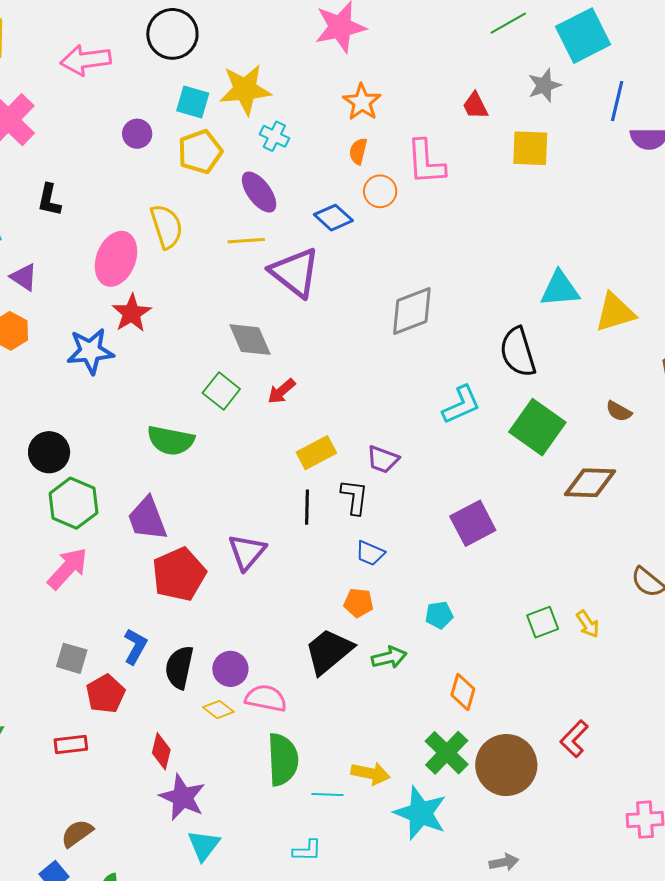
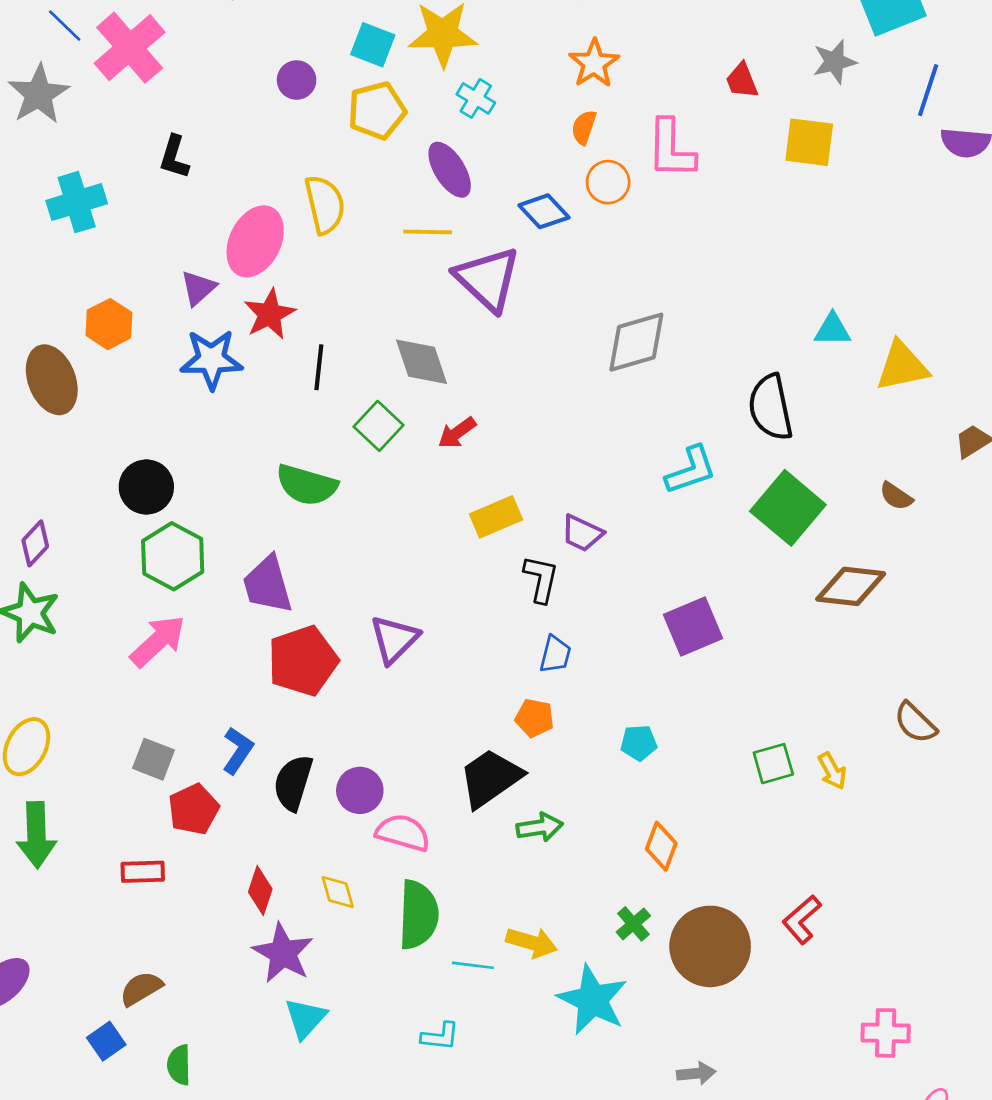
purple triangle: (24, 277) -> (198, 288), moved, turned 40
cyan triangle: (560, 289) -> (833, 330), size x0.7
black line: (307, 507) -> (319, 367), moved
blue trapezoid: (370, 553) -> (555, 654), turned -104
green arrow: (389, 657) -> (540, 827), moved
yellow diamond: (218, 710) -> (338, 892), moved, turned 32
green cross: (447, 753) -> (633, 924), size x0.6

